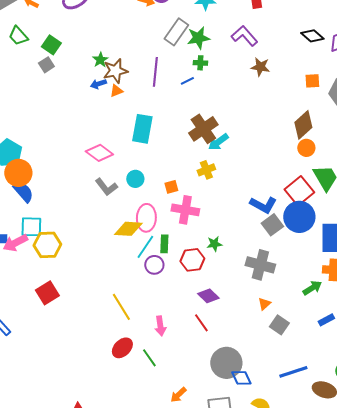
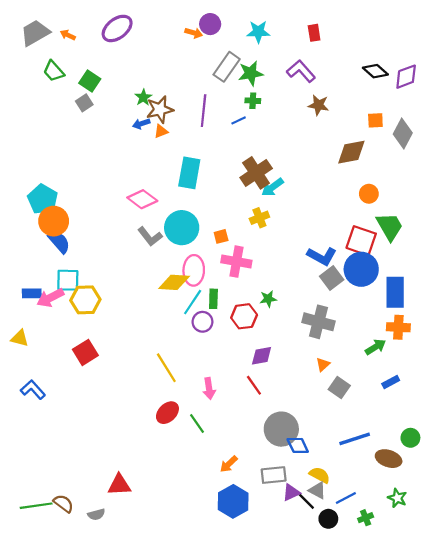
brown diamond: (303, 125) -> (351, 152), moved, turned 32
cyan circle: (135, 179) -> (182, 228), size x1.8
red square: (299, 191) -> (361, 241), turned -32
purple diamond: (208, 296) -> (262, 356), turned -55

